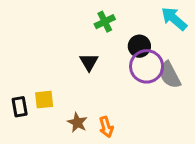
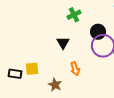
black rectangle: (20, 107) -> (15, 74), turned -72
orange arrow: (106, 127) -> (75, 69), moved

